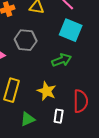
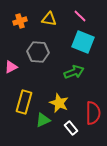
white rectangle: (59, 116) -> (71, 128), turned -48
green triangle: (28, 119) -> (43, 120), moved

